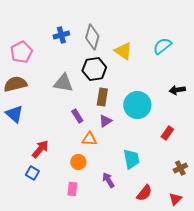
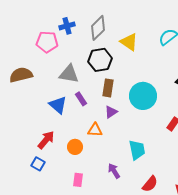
gray diamond: (92, 37) -> (98, 28), turned 30
pink pentagon: (21, 52) -> (47, 42), moved, turned 30
blue triangle: (14, 114) -> (58, 105), moved
purple rectangle: (77, 116) -> (81, 99), moved
orange circle: (78, 162) -> (75, 147), moved

